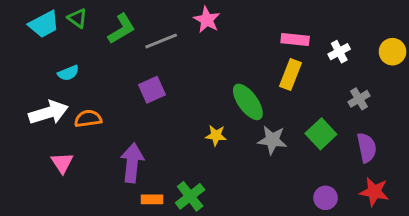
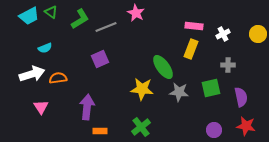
gray cross: (359, 99) -> (228, 65), moved, turned 32
green square: (321, 134) -> (211, 88), turned 30
yellow star: (216, 135) -> (142, 89), size x1.6
green cross: (190, 196) -> (141, 127), moved

